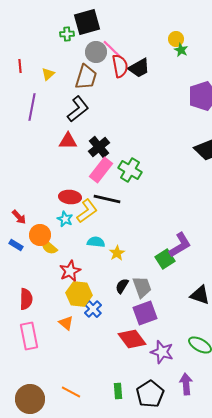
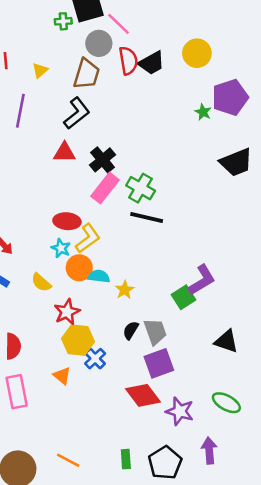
yellow circle: (176, 39) -> (197, 53), moved, size x1.5
pink line: (112, 49) -> (118, 24), moved
green star: (181, 50) -> (203, 112), moved
black line: (107, 199) -> (147, 218), moved
orange circle: (40, 235) -> (79, 268), moved

